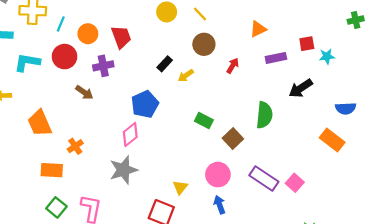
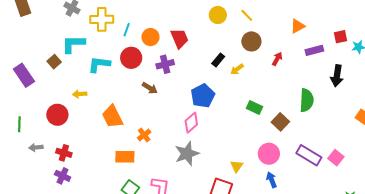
black arrow: (301, 88) -> (337, 76), turned -45

